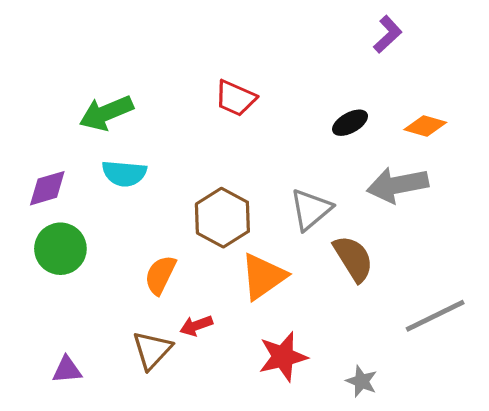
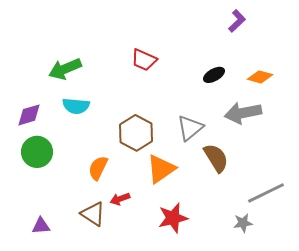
brown triangle: (152, 350) -> (93, 214), turned -40
gray star: (361, 381) -> (243, 223), moved, turned -30

